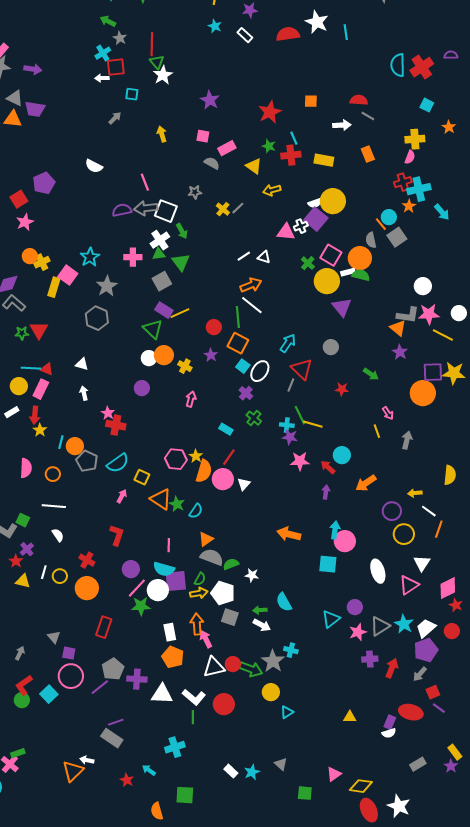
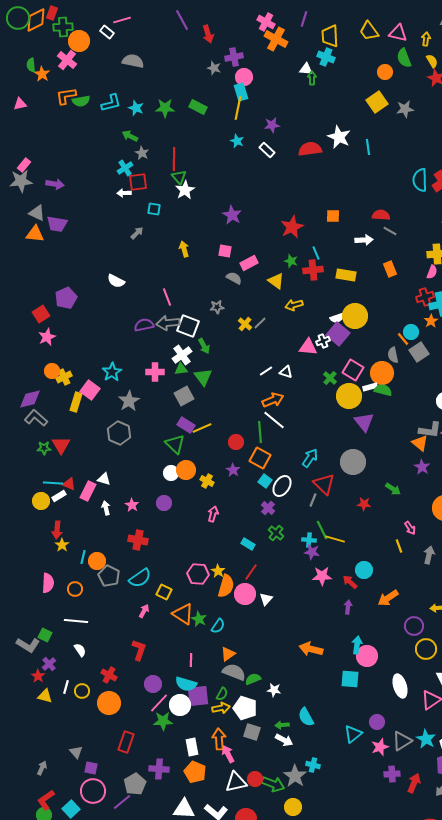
gray circle: (331, 347) -> (353, 462), size x1.6
pink rectangle: (41, 389) -> (88, 491), moved
white rectangle: (12, 412) -> (59, 496), moved
pink star: (108, 413) -> (132, 505), moved
purple cross: (137, 679) -> (159, 769), moved

